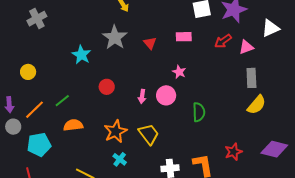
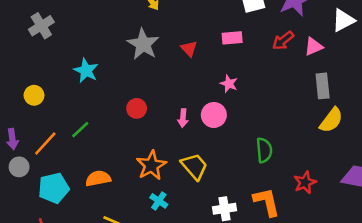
cyan star: (81, 55) -> (86, 71), moved
green semicircle: (199, 112) -> (264, 150), moved
orange semicircle: (73, 125) -> (98, 178), moved

